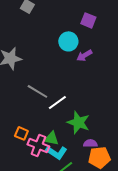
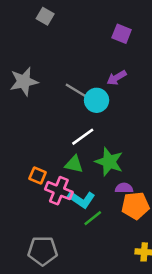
cyan circle: (68, 41) -> (97, 100), moved
gray line: (37, 91) -> (78, 92), moved
green triangle: (51, 138) -> (74, 164), moved

